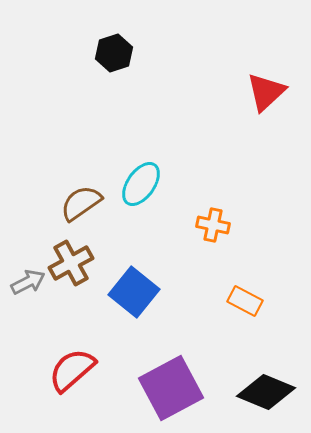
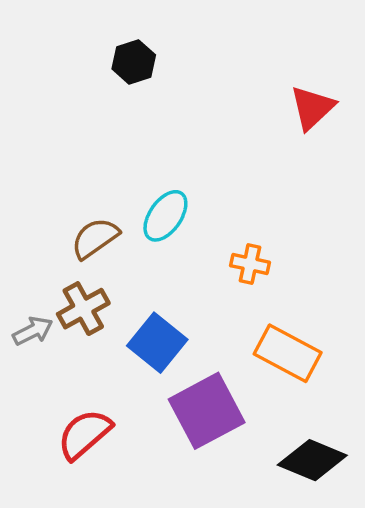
orange rectangle: (245, 301) -> (288, 353), size x1.6
purple square: (171, 388) -> (207, 411), moved

